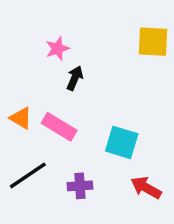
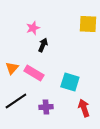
orange triangle: (21, 118) -> (12, 68), turned 40
red arrow: (146, 188) -> (84, 108), turned 42

